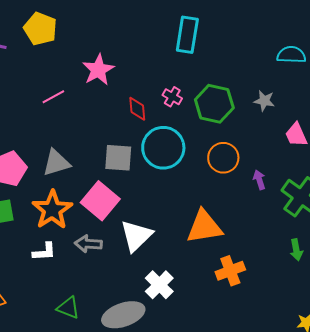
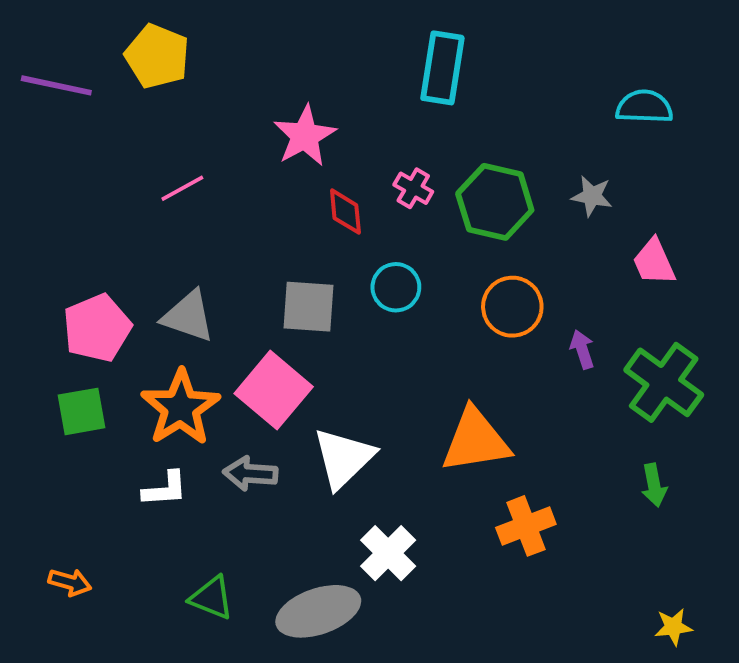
pink star: (98, 70) -> (305, 136), moved
cyan circle: (163, 148) -> (396, 287), size x0.6
gray triangle: (56, 163) -> (188, 316), turned 36

